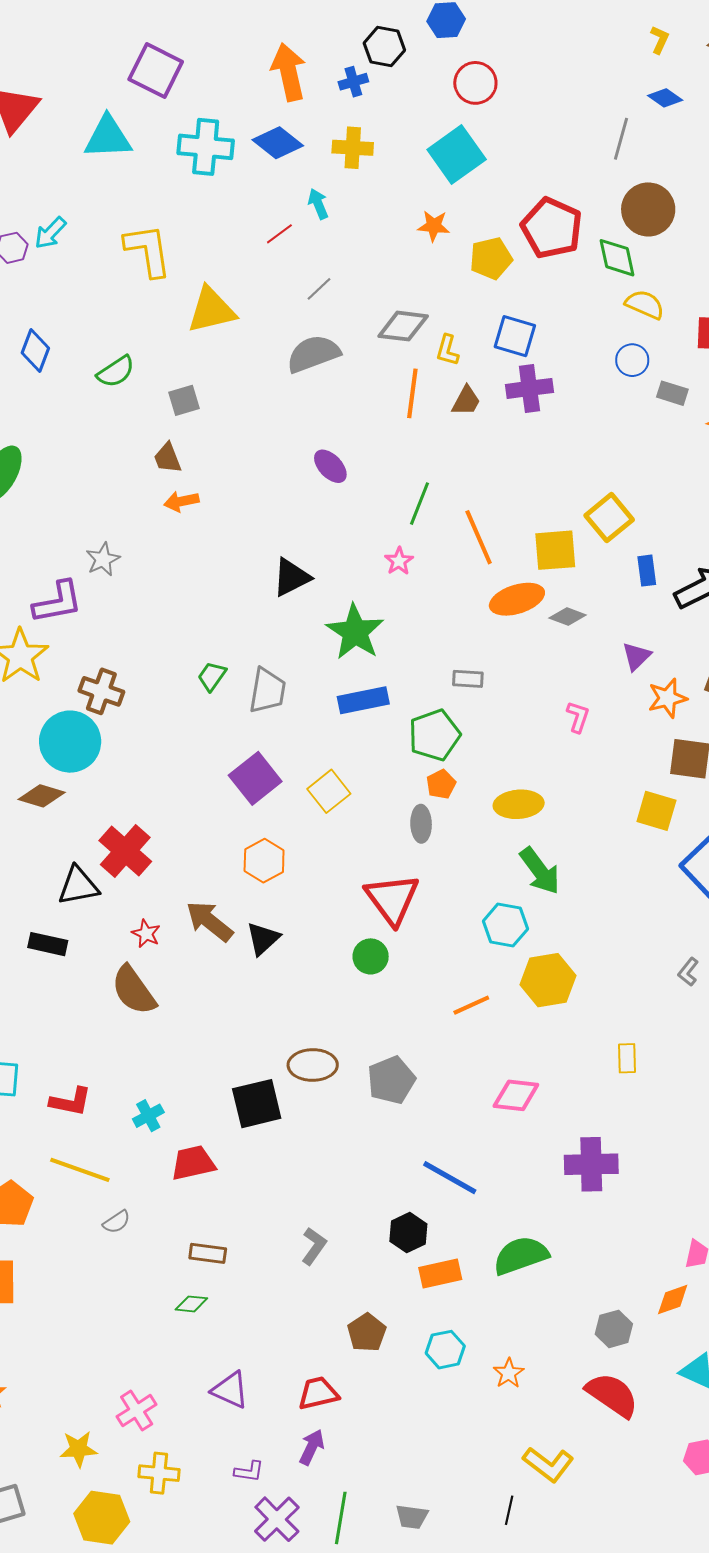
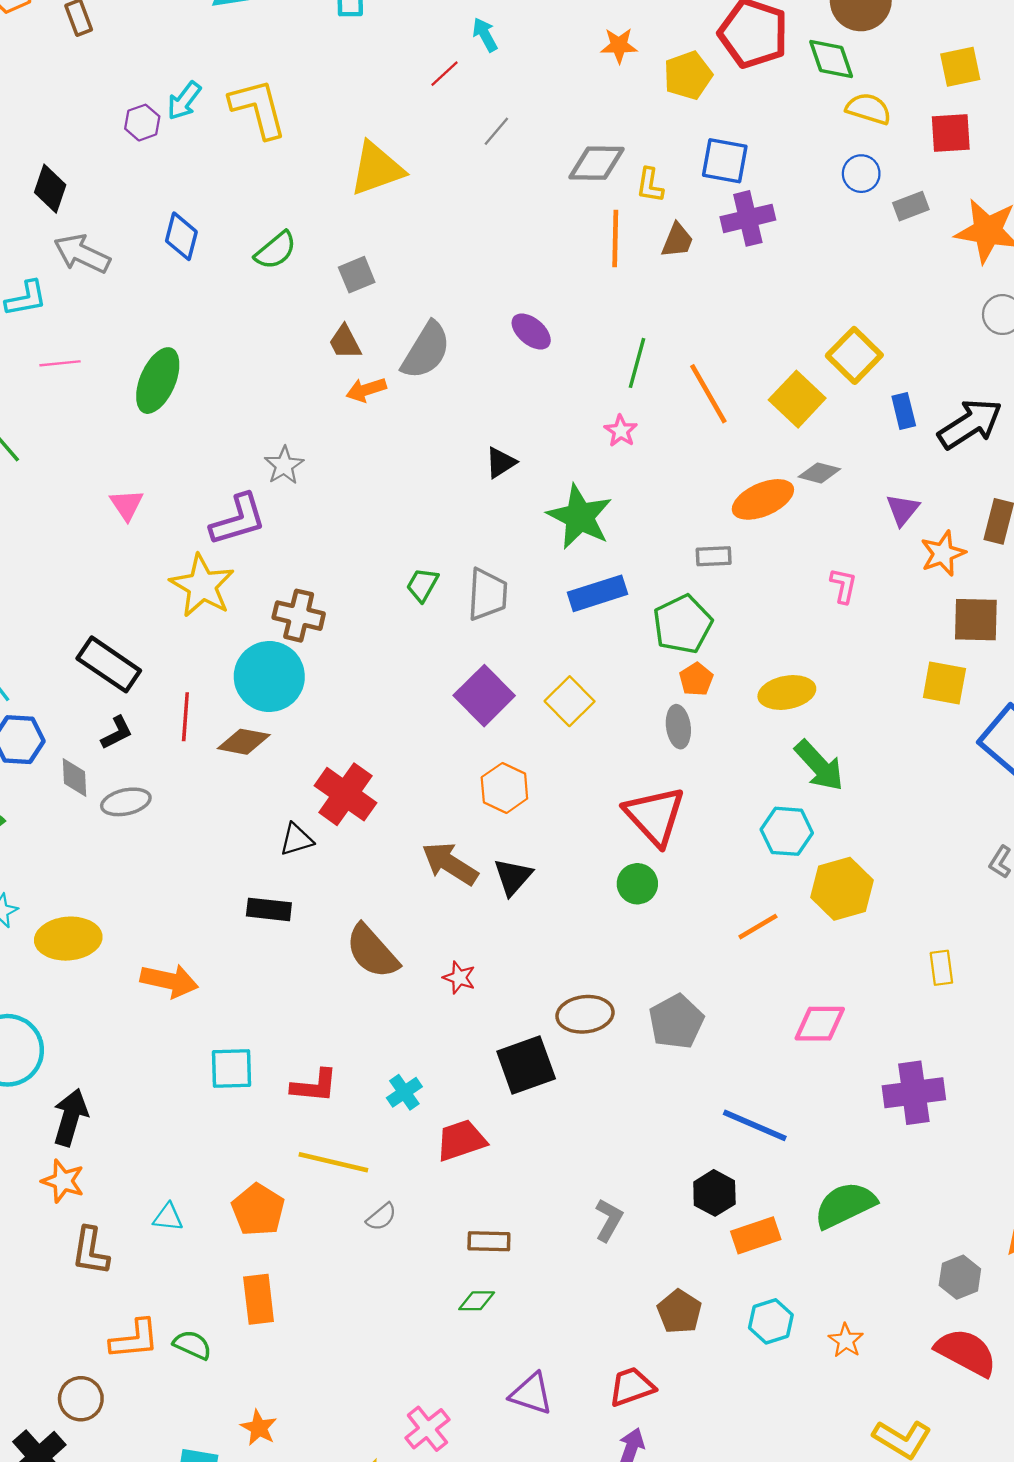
yellow L-shape: (148, 250) -> (258, 108), moved
gray semicircle: (313, 354) -> (426, 350), moved, turned 148
gray rectangle: (672, 393) -> (911, 206), turned -32
yellow square: (555, 550) -> (797, 399), turned -36
black triangle: (291, 577) -> (501, 462), size x0.7
orange ellipse: (517, 599) -> (763, 499), moved
black triangle: (78, 886) -> (296, 840), size x0.7
red star: (146, 934) -> (459, 978), moved

